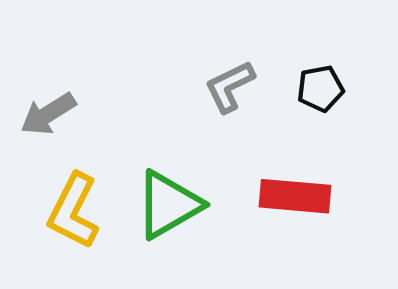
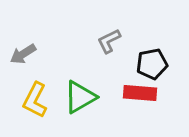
black pentagon: (320, 89) -> (152, 64), moved, size x1.4

